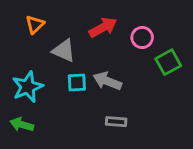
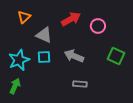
green square: (168, 62) -> (116, 56), moved, turned -36
cyan square: (77, 82) -> (44, 57), moved
green arrow: (22, 125) -> (15, 86), turned 98

